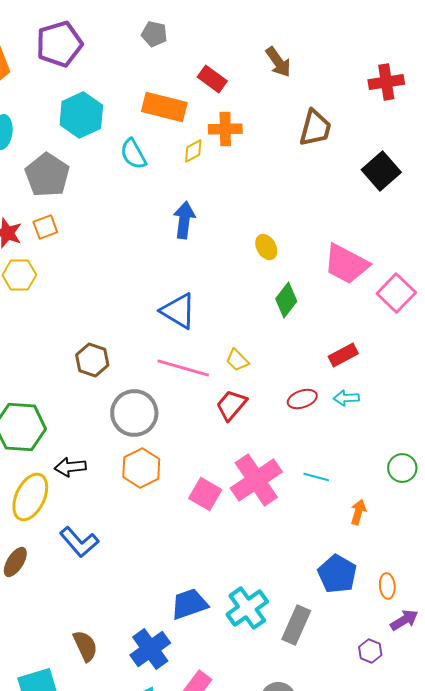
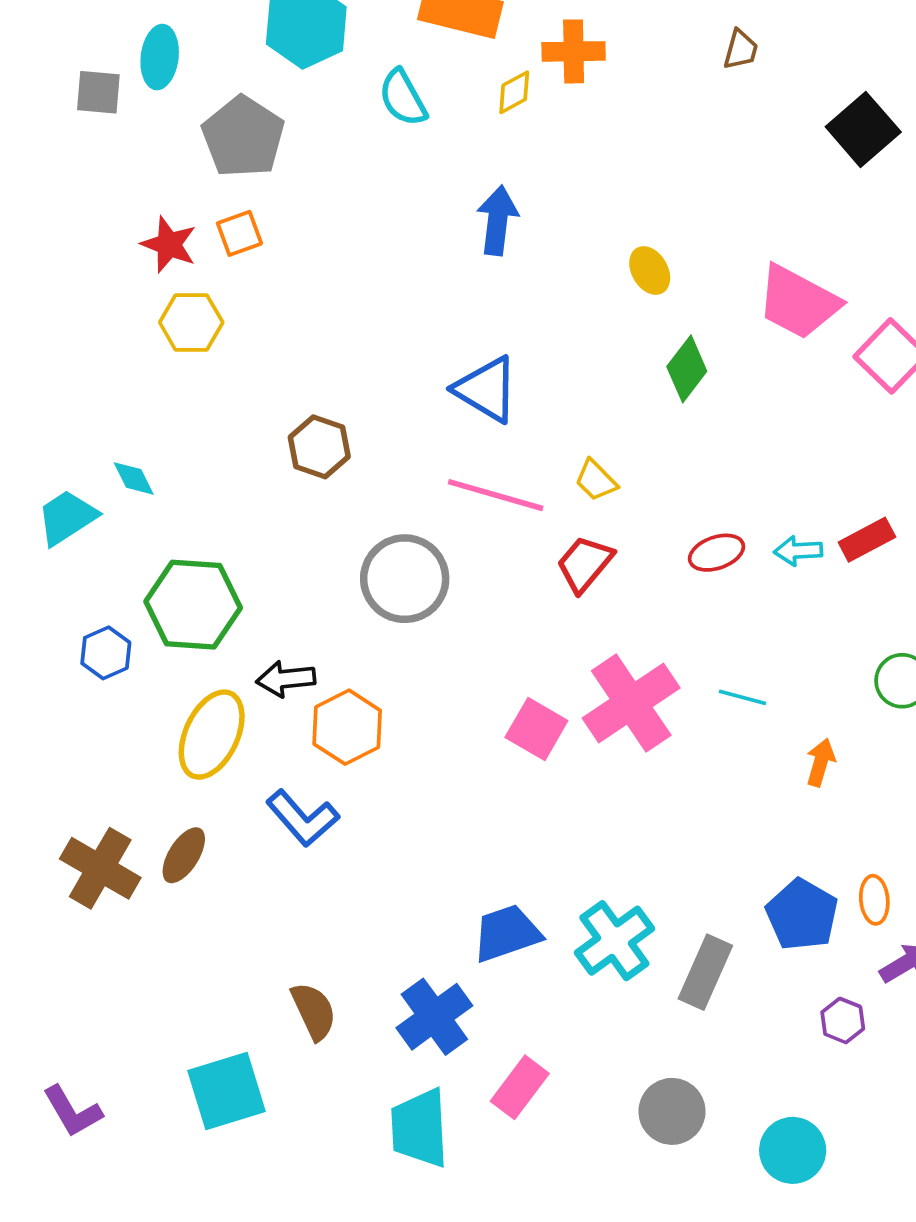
brown trapezoid: (315, 128) -> (741, 50), size x0.6
red rectangle: (343, 355) -> (867, 540), moved
brown hexagon: (92, 360) -> (319, 447), moved
orange hexagon: (141, 468) -> (347, 727), moved
blue pentagon: (337, 574) -> (802, 915), moved

